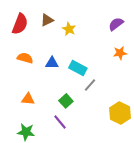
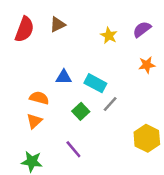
yellow star: (69, 29) -> (109, 35), moved
orange semicircle: (25, 58) -> (39, 98), moved
orange triangle: (28, 99) -> (34, 121), turned -48
green square: (66, 101) -> (81, 111), moved

